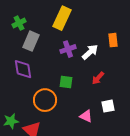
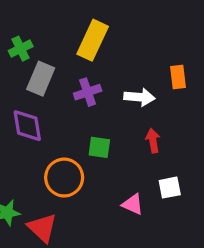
purple cross: (68, 49) -> (88, 92), moved
white arrow: (90, 52) -> (139, 97), turned 48
red arrow: (98, 78) -> (153, 141), turned 128

